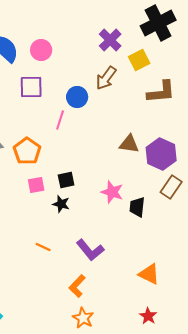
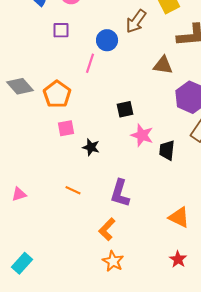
purple square: (31, 87) -> (61, 30), size x0.7
brown triangle: (129, 144) -> (163, 65), moved
black square: (66, 180) -> (125, 109), moved
purple L-shape: (90, 250) -> (120, 193), turned 56

